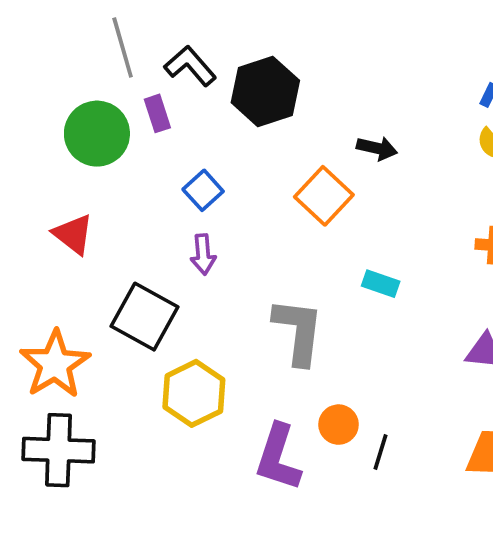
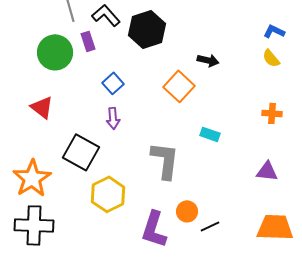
black line: (381, 452) -> (210, 226), turned 48

